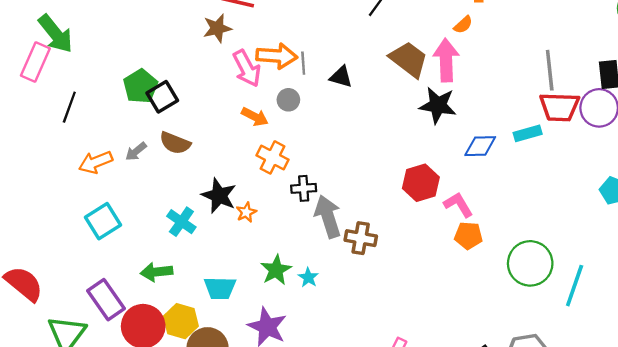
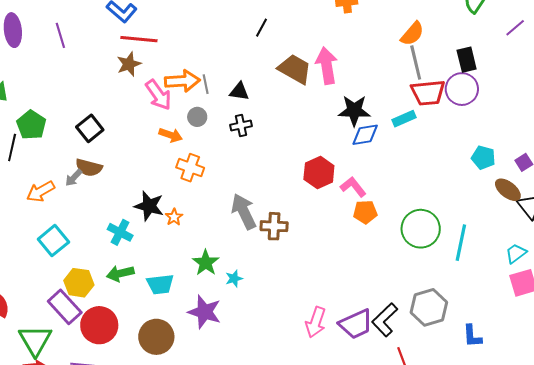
orange semicircle: (463, 25) -> (412, 34), moved, size x1.5
green pentagon: (141, 86) -> (31, 125), moved
black star: (438, 105) -> (354, 111), moved
brown semicircle: (175, 143) -> (89, 168), moved
black cross: (304, 188) -> (241, 125), moved
green arrow: (157, 272) -> (120, 273), moved
cyan star: (308, 277) -> (234, 278), moved, turned 30
yellow hexagon: (181, 321) -> (79, 283), moved

